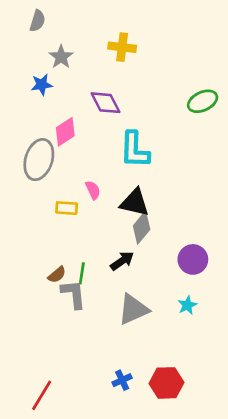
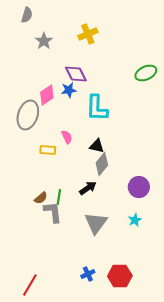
yellow cross: (122, 47) -> (88, 34), turned -30
blue star: (42, 85) -> (69, 90), moved
black triangle: (135, 203) -> (97, 146), size x0.7
gray triangle: (133, 309) -> (96, 223), turned -30

